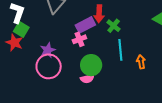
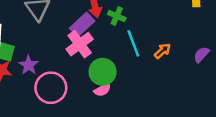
pink cross: (79, 39) -> (80, 44), size x1.5
purple star: (48, 50) -> (29, 65), moved
orange arrow: (141, 62) -> (162, 51), turned 72

